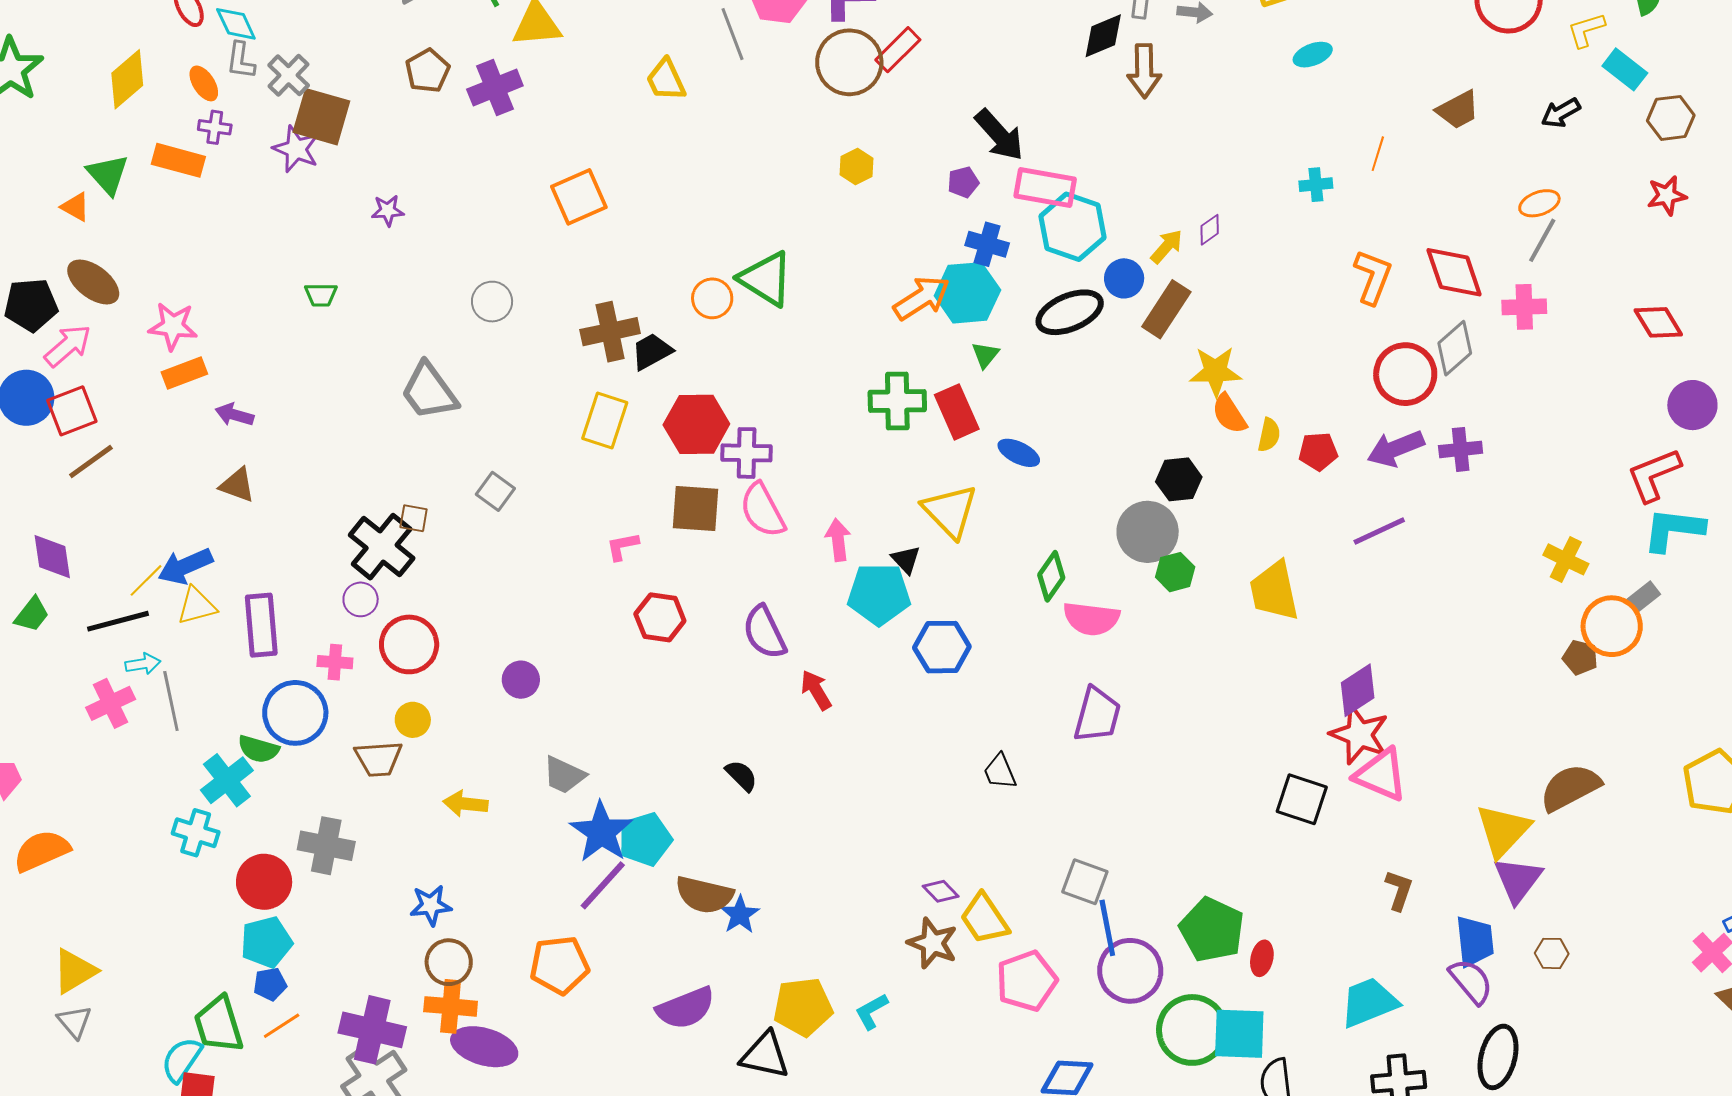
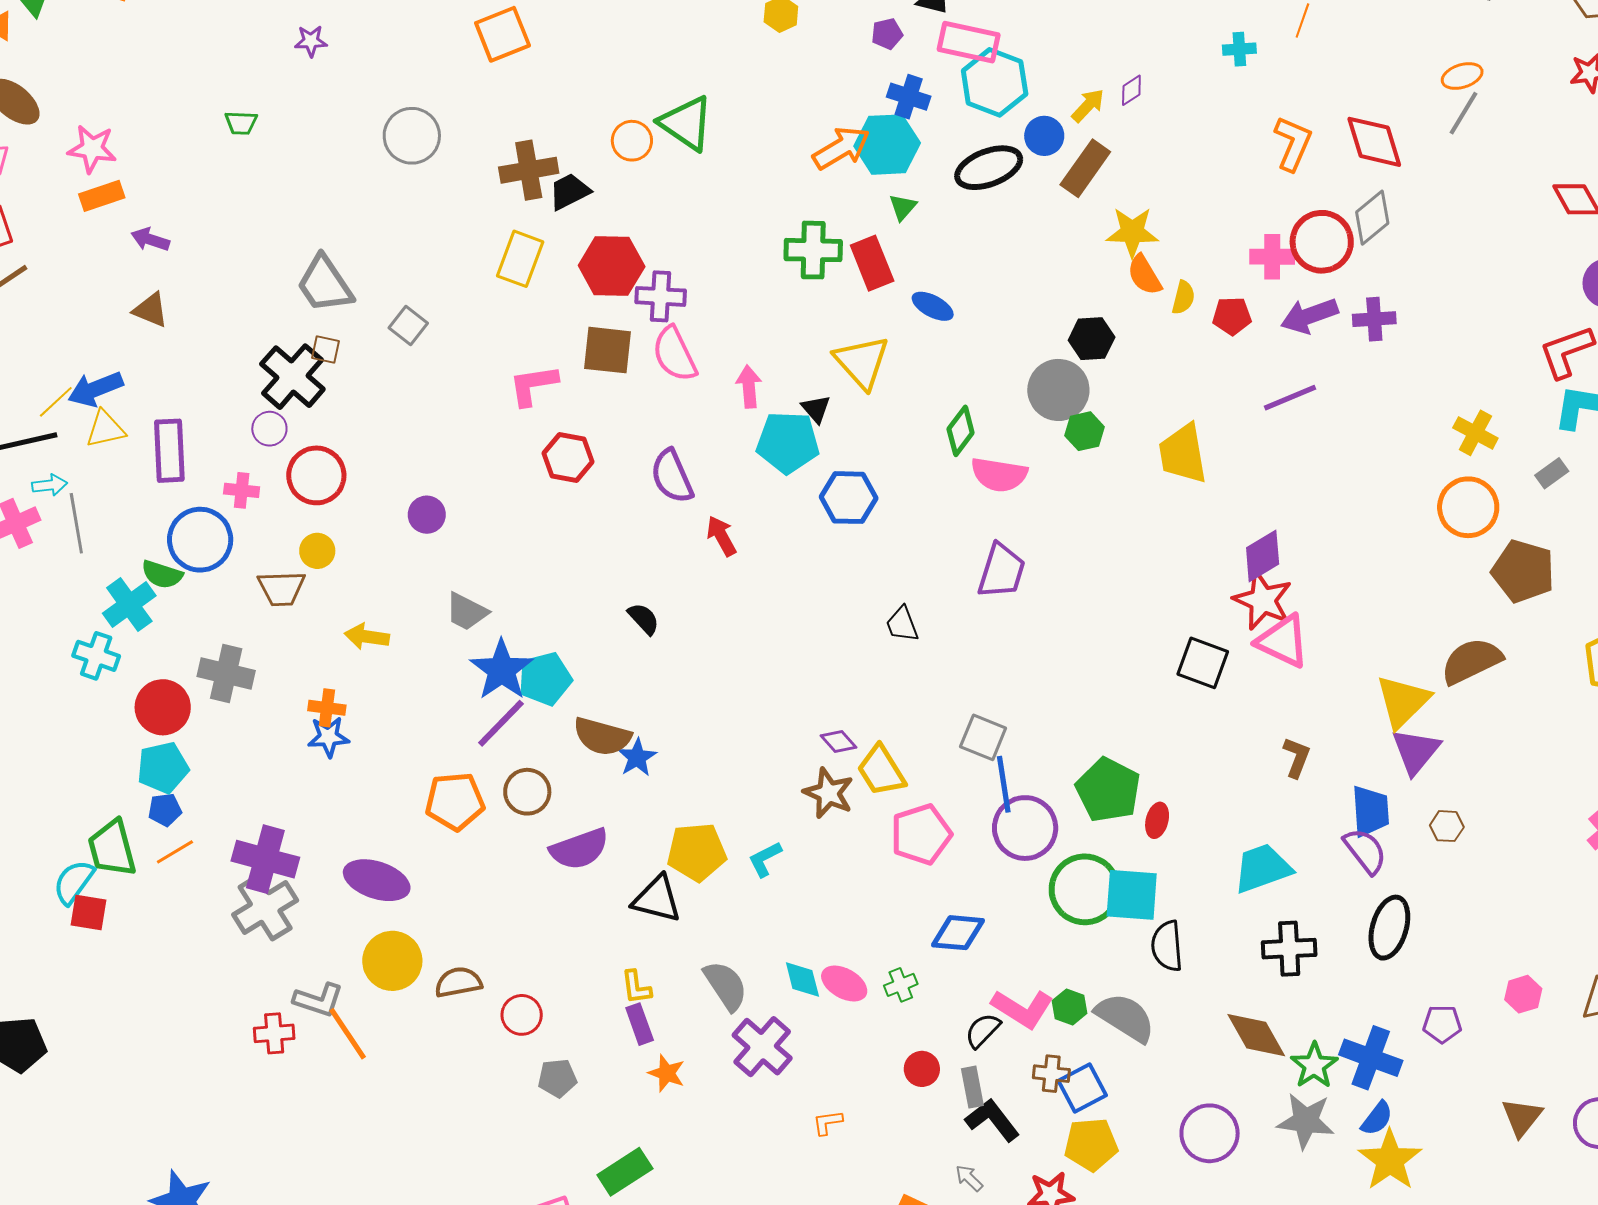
gray circle: (492, 302) -> (412, 136), size x1.4
pink cross: (1524, 307) -> (1272, 257), moved
gray trapezoid: (429, 391) -> (325, 284), moved
pink L-shape: (622, 546) -> (533, 385), size x1.5
orange circle: (1612, 626) -> (1468, 507), moved
brown pentagon: (1580, 657) -> (1523, 571), moved, size x1.8
brown circle: (449, 962) -> (527, 792), moved
orange cross: (451, 1006) -> (327, 708), moved, size x0.7

